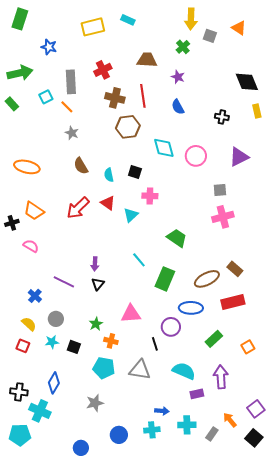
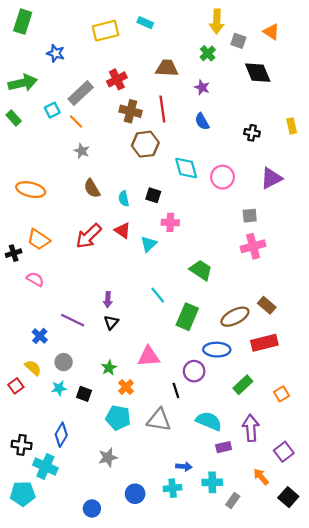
gray rectangle: (71, 82) -> (81, 93), turned 50
black diamond: (247, 82) -> (258, 73), moved
orange cross: (111, 341) -> (126, 387), turned 32
red square: (23, 346) -> (16, 386), moved, turned 32
purple square: (256, 409) -> (284, 452), moved
gray rectangle: (212, 434) -> (233, 501), moved

